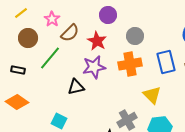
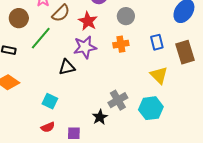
blue rectangle: (166, 62) -> (157, 42), size x0.7
orange cross: (130, 64) -> (121, 44), size x0.7
yellow triangle: (152, 95) -> (159, 75), moved

